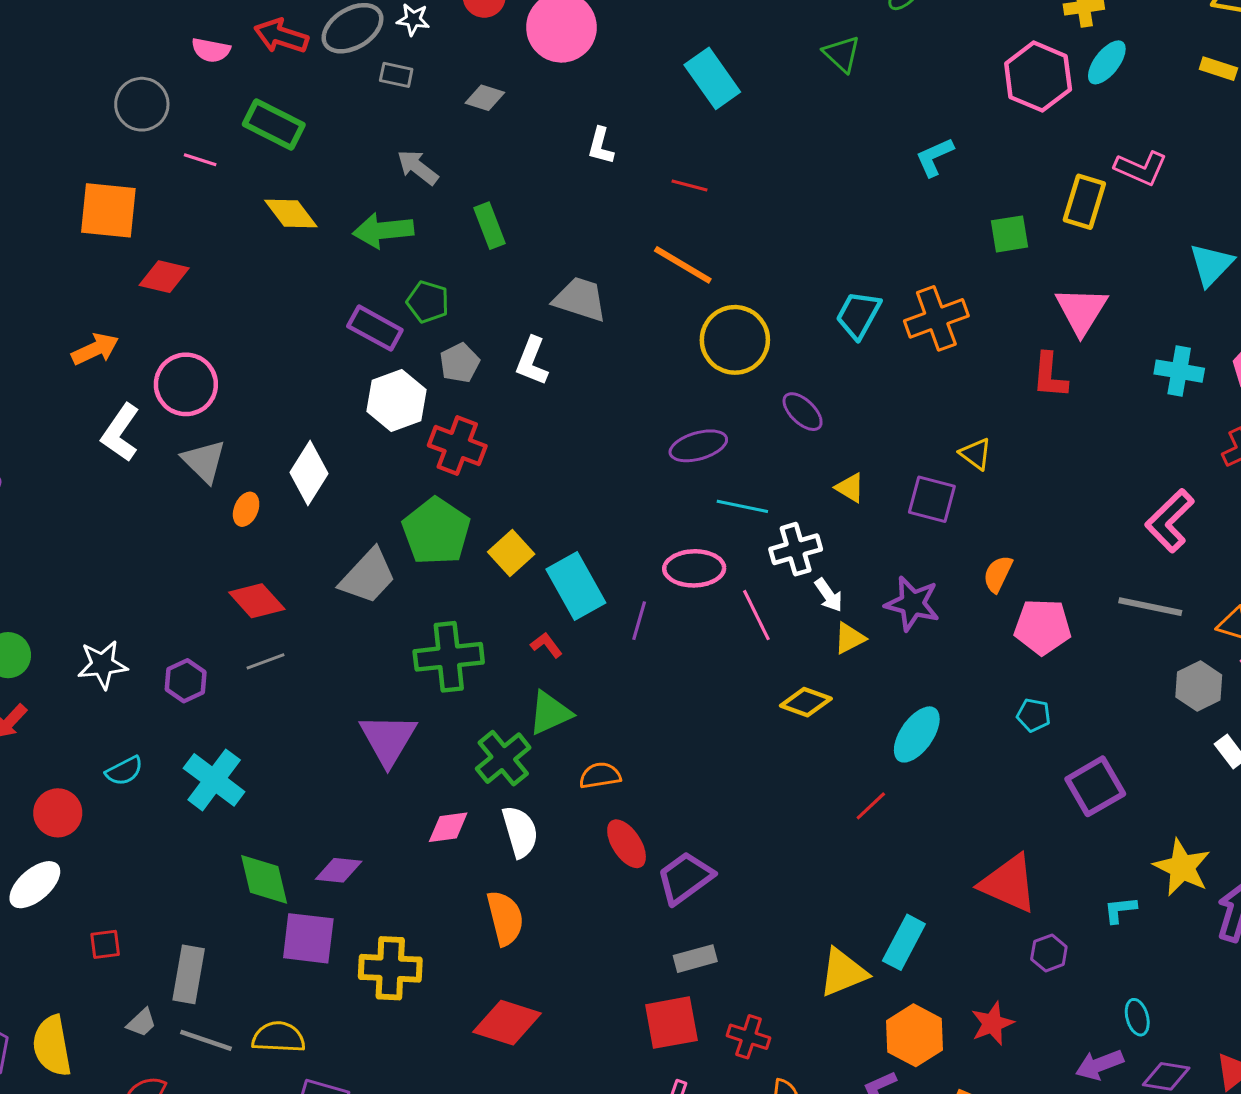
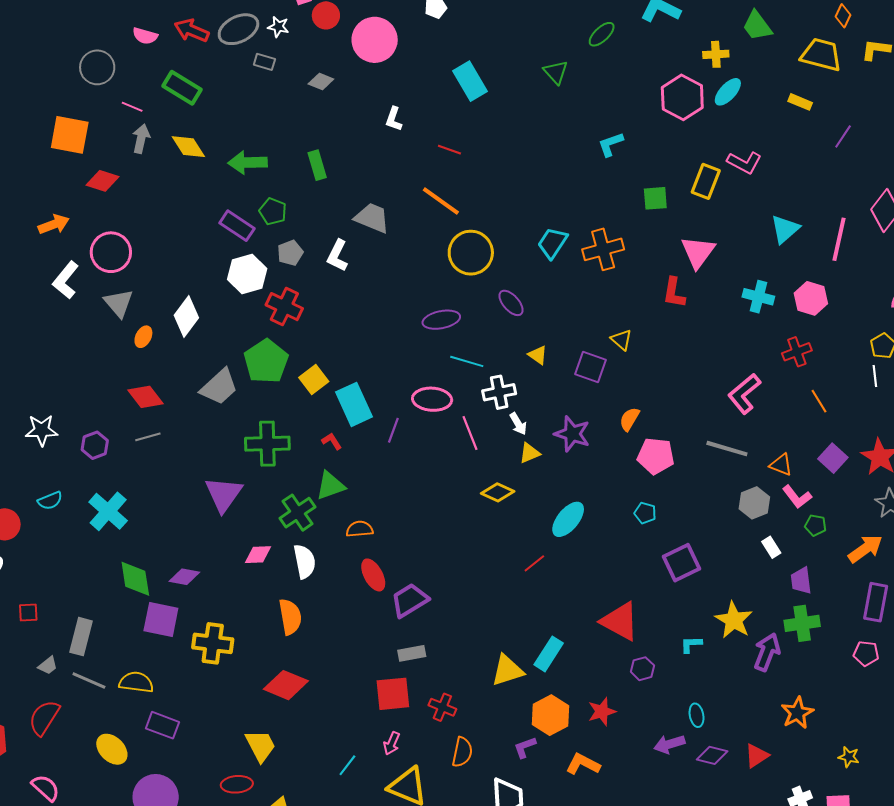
gray arrow: (418, 167) -> (141, 139), moved, turned 60

